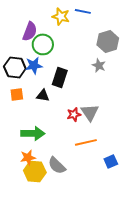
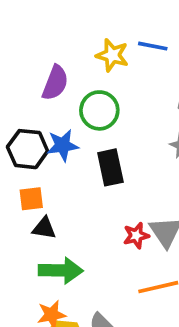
green circle: (43, 44) -> (99, 110), moved
black rectangle: (60, 77) -> (110, 167), turned -30
black triangle: (43, 95) -> (44, 228), moved

